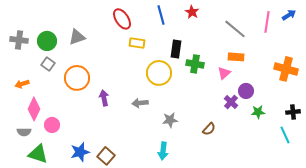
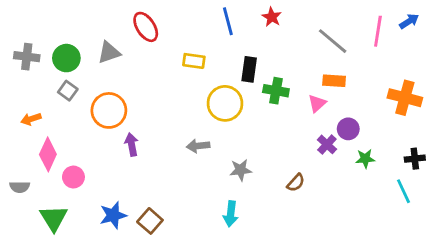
red ellipse: (122, 19) -> (146, 27), moved
purple arrow: (104, 98) -> (132, 144), moved
gray semicircle: (24, 132) -> (20, 187), moved
green triangle: (38, 154) -> (54, 218), turned 40

